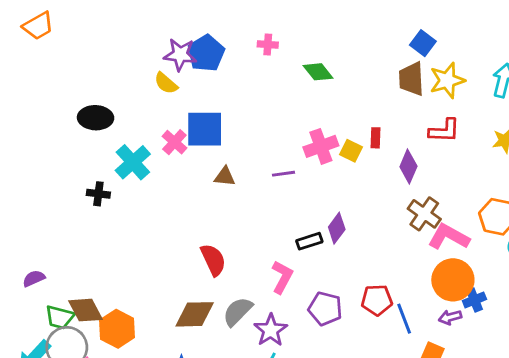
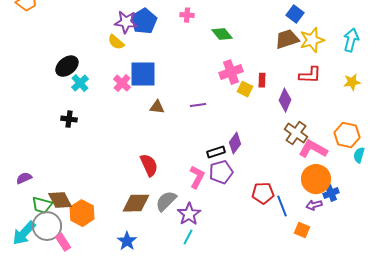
brown trapezoid: (411, 79) -> (287, 39), turned 75
black ellipse: (96, 118) -> (67, 66), turned -40
pink cross: (321, 146) -> (231, 72), moved
cyan cross: (133, 162) -> (80, 83), moved, size x0.7
purple pentagon: (325, 309) -> (221, 172), moved, turned -30

